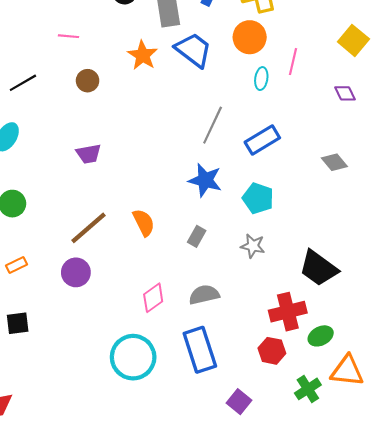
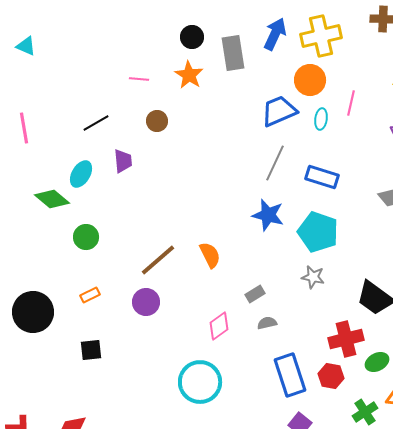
blue trapezoid: (193, 50) -> (279, 111), moved, turned -60
orange star: (143, 55) -> (189, 75), moved
blue rectangle: (262, 140) -> (322, 177), turned 48
purple trapezoid: (89, 154) -> (123, 161), moved, turned -85
cyan pentagon: (258, 198) -> (318, 232), size x1.4
gray rectangle: (197, 236) -> (255, 294), moved, turned 30
gray semicircle: (204, 295) -> (267, 323), size x0.7
blue rectangle: (200, 350) -> (290, 375), moved

